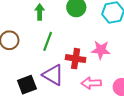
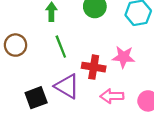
green line: (48, 41) -> (61, 47), turned -42

